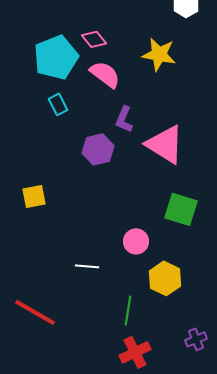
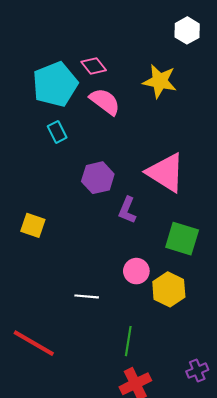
purple L-shape: (124, 119) -> (127, 210), moved
yellow square: (34, 196) -> (33, 225), turned 30
yellow hexagon: (165, 278) -> (169, 289), moved

